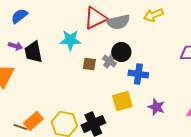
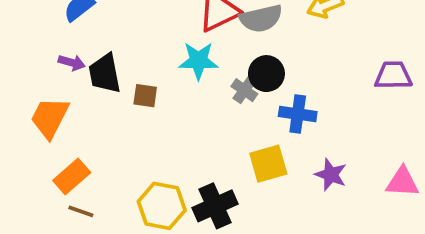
cyan star: (70, 40) -> (198, 61), moved
brown square: (89, 64) -> (145, 96), moved
orange rectangle: (33, 121) -> (72, 176), moved

